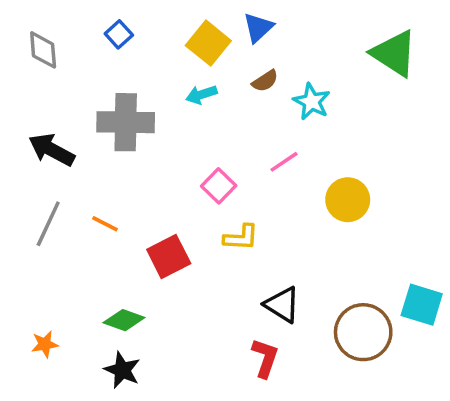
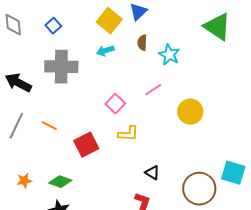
blue square: (119, 34) -> (53, 26), moved
brown semicircle: (265, 81) -> (142, 43), turned 126
black triangle: (282, 305) -> (152, 173), size x0.7
orange star: (45, 344) -> (24, 181), moved

